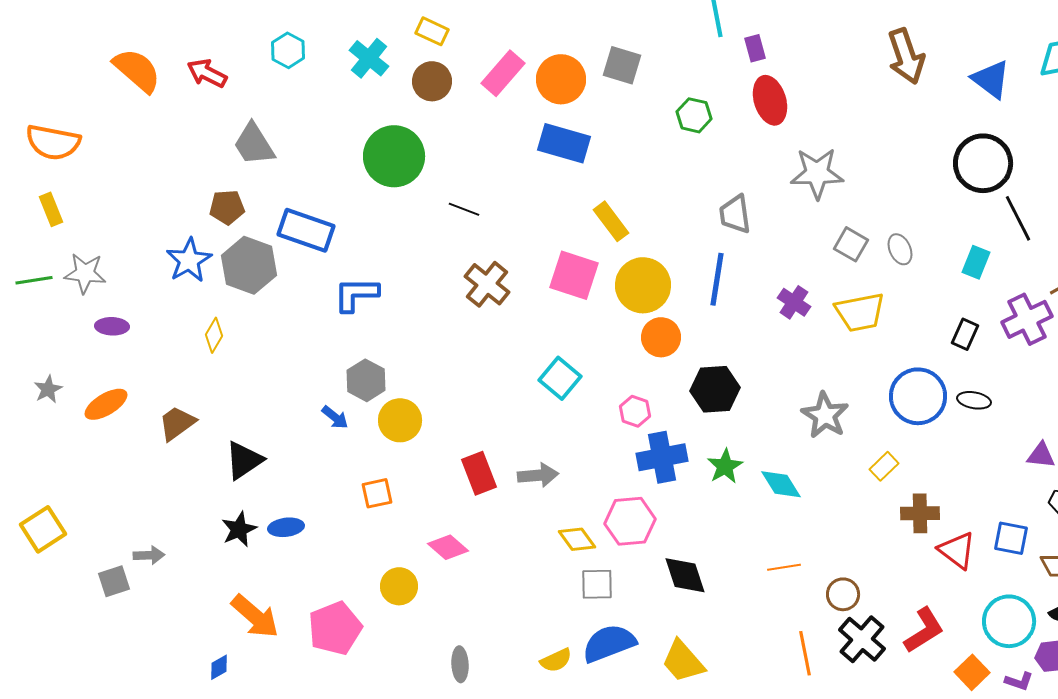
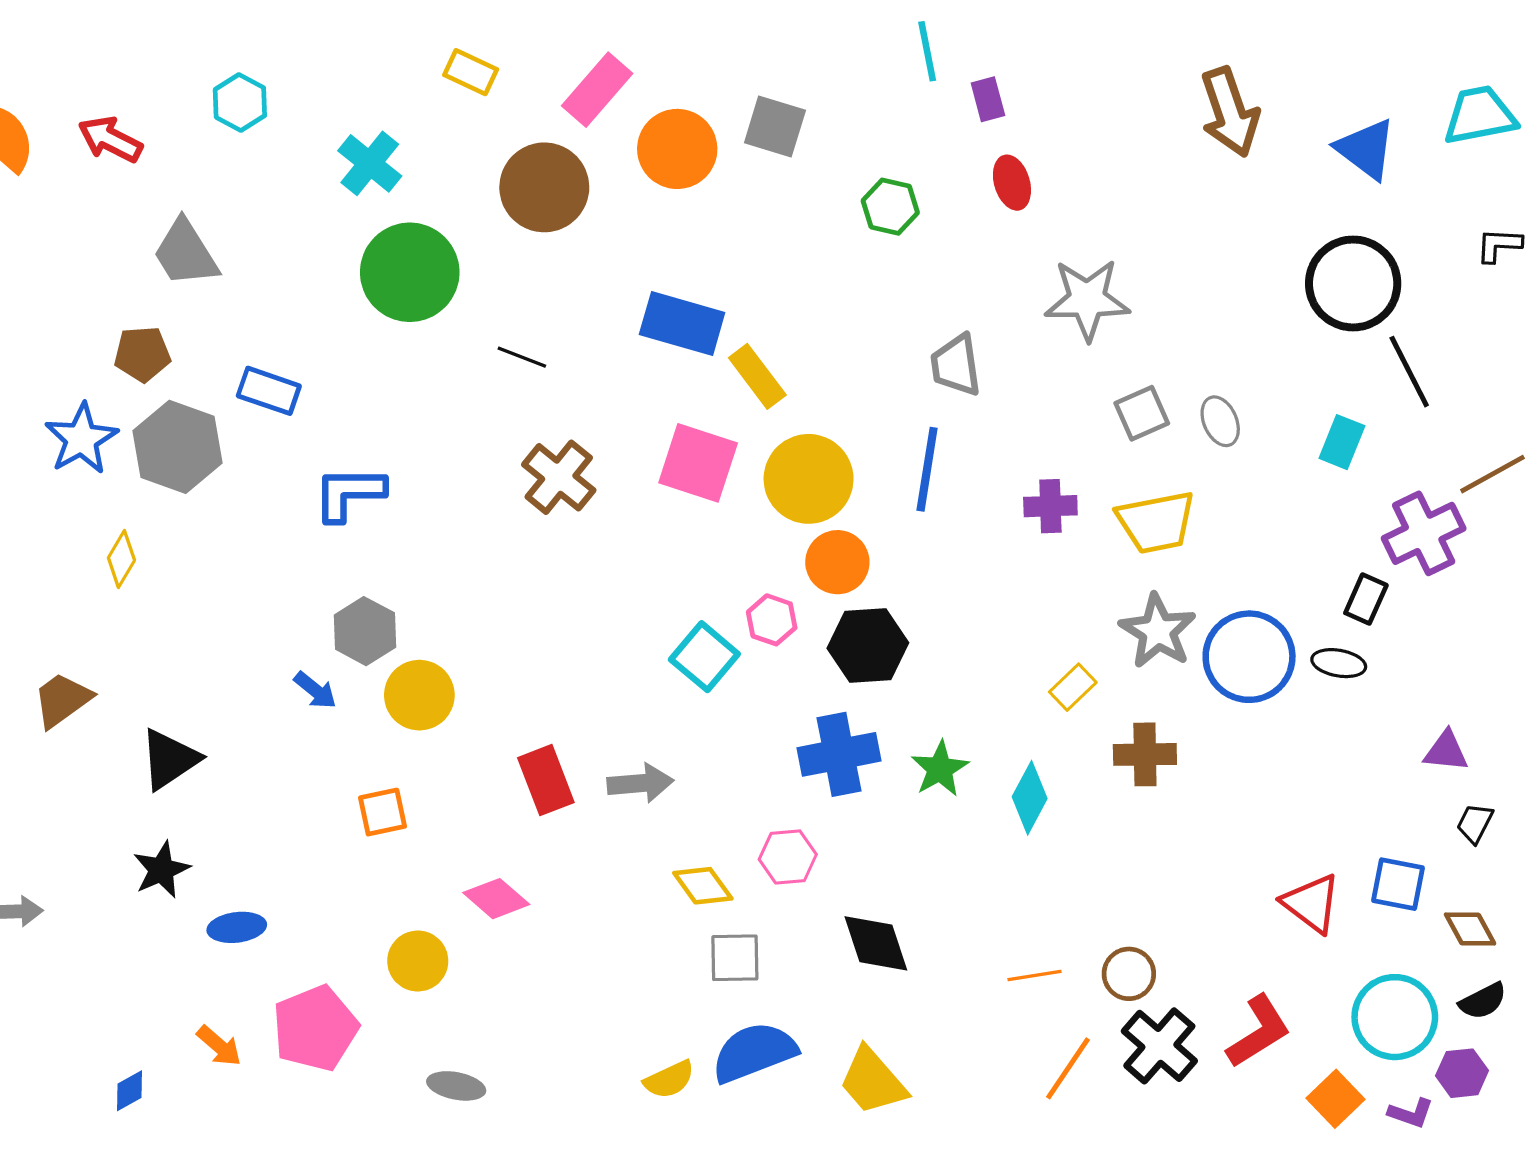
cyan cross: (369, 58) -> (370, 163), moved
pink rectangle: (503, 73) -> (597, 90), moved
brown circle: (432, 81) -> (544, 187), moved, size x1.4
red ellipse: (770, 100) -> (1012, 183), size x0.7
blue rectangle: (564, 143) -> (682, 324), moved
blue rectangle: (306, 230) -> (269, 391), size x0.7
gray square: (851, 244) -> (1142, 413), turned 36
purple cross: (794, 302) -> (1050, 506), turned -36
black rectangle: (965, 334) -> (1366, 599), moved
cyan square: (560, 378) -> (704, 657), moved
black hexagon: (715, 389) -> (868, 645), moved
pink hexagon: (635, 411) -> (772, 620), moved
gray star: (825, 415) -> (1158, 631), moved
yellow rectangle: (884, 466) -> (1073, 687), moved
cyan diamond: (781, 484) -> (1030, 798), turned 60
brown cross: (920, 513) -> (1145, 754), moved
pink hexagon: (630, 521) -> (788, 857), size x0.7
blue ellipse: (286, 527) -> (237, 927), moved
orange line: (784, 567) -> (1034, 975), moved
orange arrow: (255, 616) -> (219, 1046), moved, size x0.6
orange line: (805, 653) -> (1068, 1068), turned 45
gray ellipse: (460, 664) -> (456, 1086), moved, turned -76

